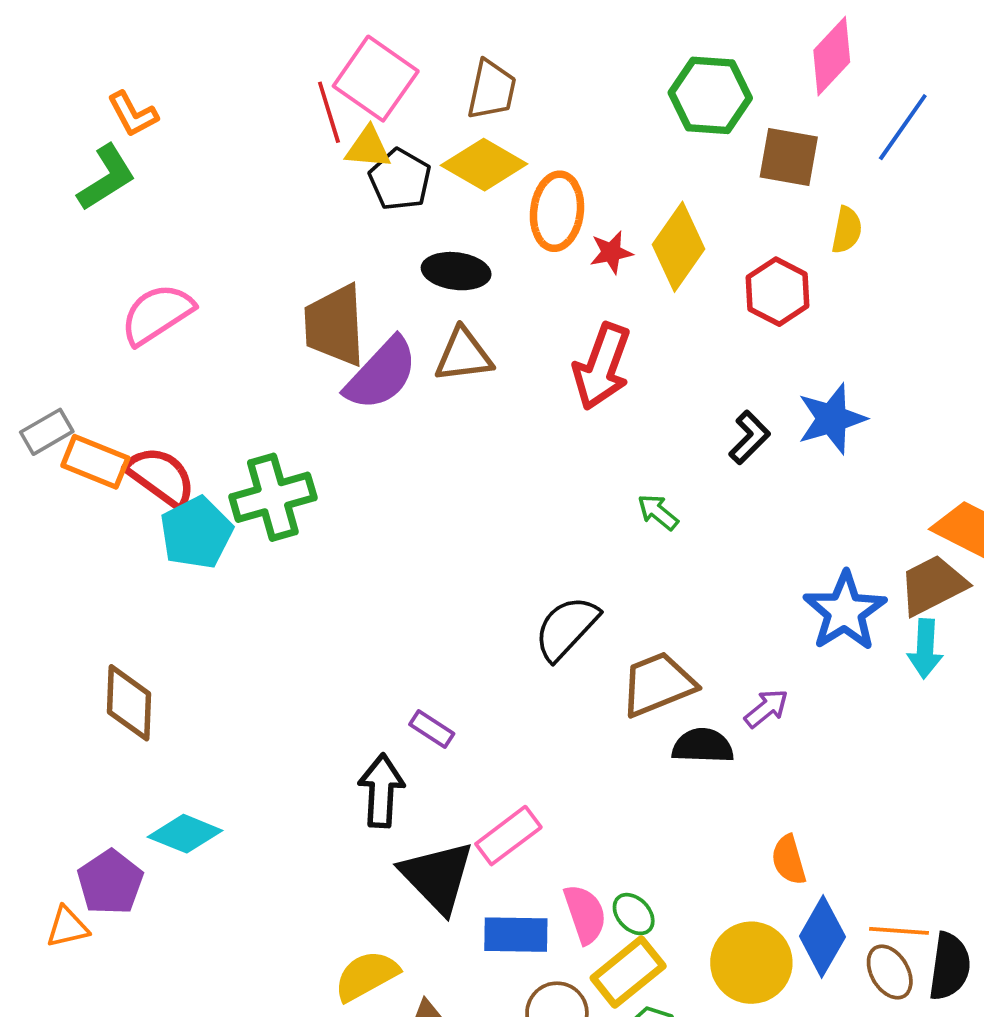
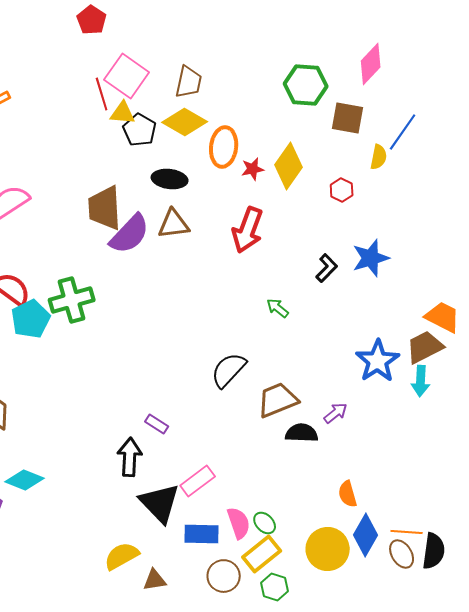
blue line: (903, 127) -> (403, 132), moved
red hexagon: (778, 292) -> (342, 190), size x0.7

